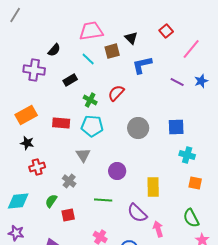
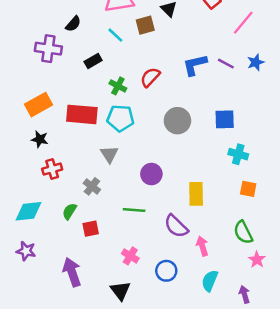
blue L-shape: (142, 65) -> (195, 65), moved
red rectangle: (61, 123) -> (82, 114), size x1.4

